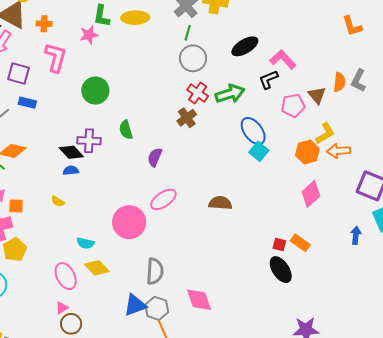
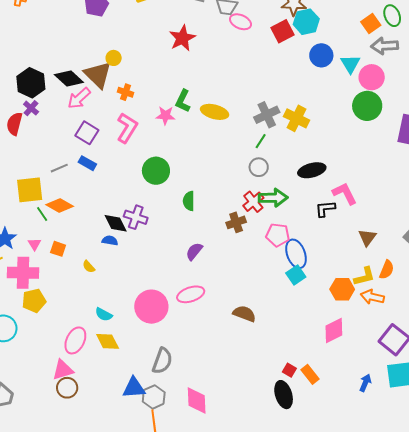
gray circle: (193, 58) -> (259, 167), size x0.7
orange semicircle: (339, 82) -> (387, 270), moved
green arrow: (230, 94) -> (273, 198), moved
pink pentagon: (293, 105) -> (278, 235), moved
green semicircle: (126, 130) -> (189, 201), moved
orange square: (16, 206) -> (58, 249), moved
pink ellipse: (66, 276) -> (75, 340), turned 36
pink triangle: (62, 308) -> (63, 370), size x1.6

